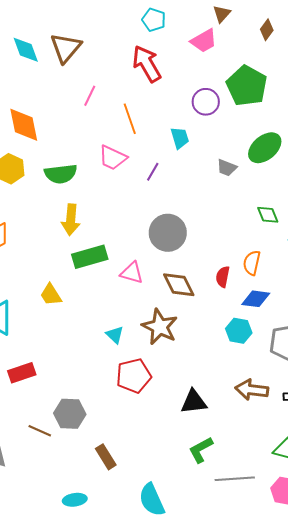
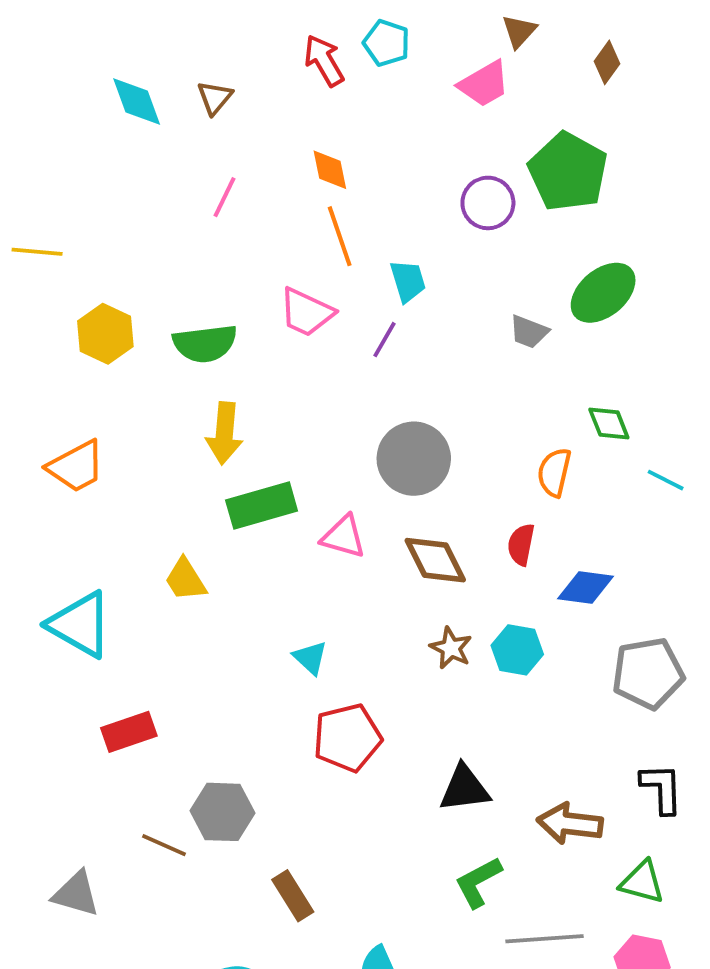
brown triangle: (66, 48) -> (215, 98), size x0.6
red arrow: (147, 64) -> (324, 60), moved, size x0.7
pink line: (90, 96) -> (224, 197), moved
orange diamond: (24, 125) -> (330, 170), moved, size x0.6
cyan trapezoid: (180, 138) -> (408, 281), moved
orange semicircle: (252, 263) -> (554, 472), moved
brown star: (160, 327) -> (451, 648), moved, size x0.6
cyan hexagon: (239, 331) -> (517, 650), moved
brown arrow: (252, 390) -> (570, 824), moved

